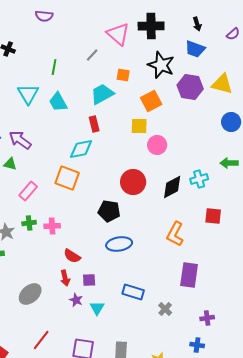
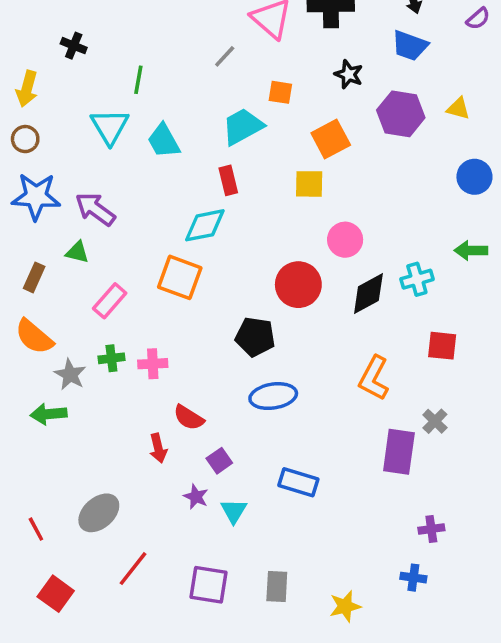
black star: (161, 65) -> (349, 74), size x0.6
green line: (54, 67) -> (138, 80), moved
yellow triangle: (222, 84) -> (458, 108), size x0.6
pink circle: (157, 145) -> (345, 240), moved
red arrow: (65, 278) -> (158, 448), moved
purple square: (89, 280) -> (219, 461), turned -32
gray ellipse: (30, 294) -> (99, 513), moved
gray cross: (165, 309) -> (435, 421), moved

